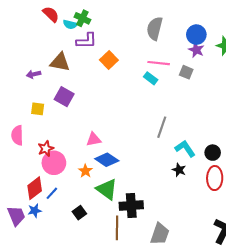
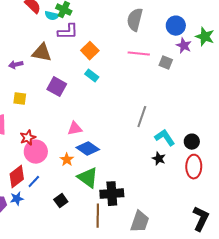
purple star: (196, 50) -> (184, 46), moved
cyan rectangle: (151, 78) -> (92, 76), moved
purple square: (64, 97) -> (57, 87), moved

